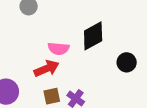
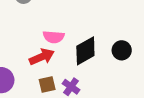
black diamond: (93, 36) -> (85, 51), moved

